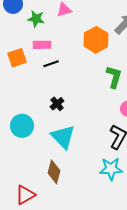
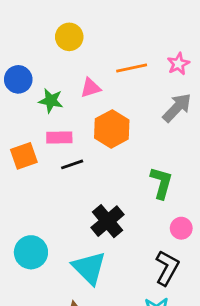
orange hexagon: (96, 40) -> (112, 129), moved
black cross: (57, 104) -> (108, 221), moved, size x1.6

